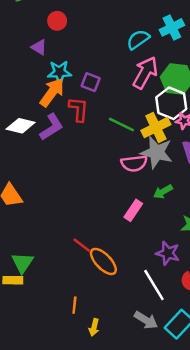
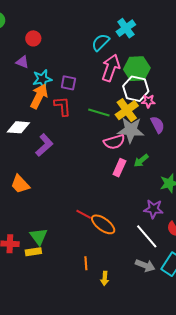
purple L-shape: (52, 127) -> (44, 145), moved
pink rectangle: (133, 210) -> (119, 168), moved

